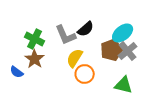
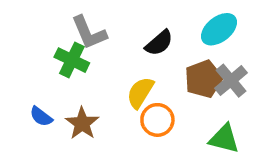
cyan ellipse: (123, 33) -> (219, 29), moved
gray L-shape: (66, 35) -> (89, 33), moved
brown star: (35, 59) -> (82, 123), moved

